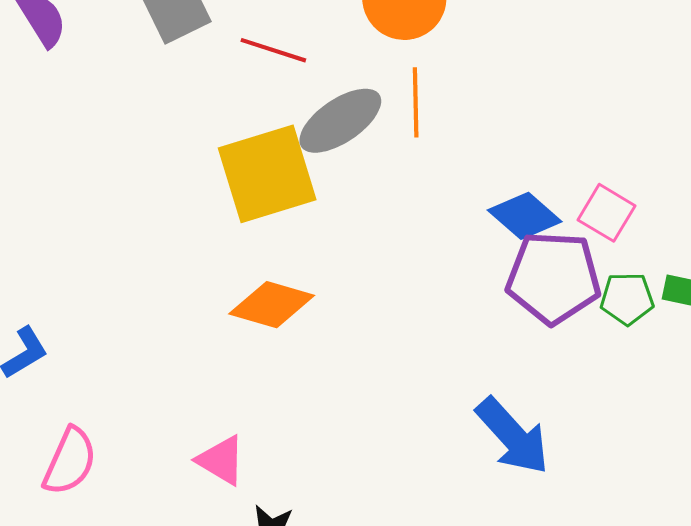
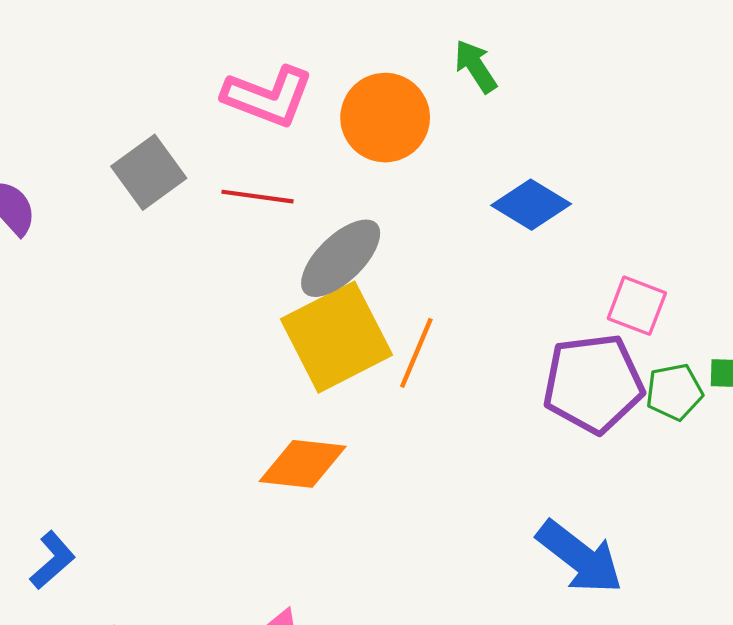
orange line: (416, 102) -> (416, 353), moved, turned 34
yellow square: (267, 174) -> (336, 337), moved
blue diamond: (525, 216) -> (531, 205), moved

